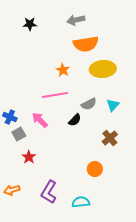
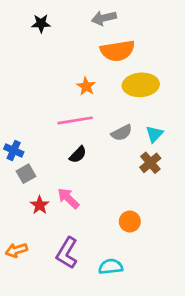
pink arrow: (40, 120) -> (68, 198), moved
black semicircle: (75, 120) -> (78, 155), moved
brown cross: (110, 138) -> (150, 163), moved

